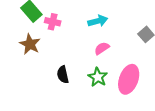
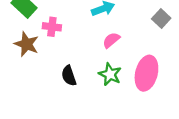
pink cross: (53, 22) -> (52, 27), moved

